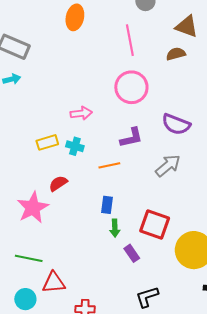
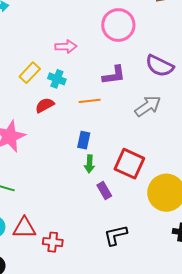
yellow rectangle: (47, 142) -> (30, 73), turned -35
red semicircle: (58, 183) -> (45, 105), moved
red triangle: (54, 283) -> (24, 228), moved

